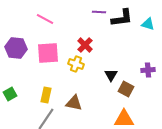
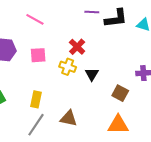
pink square: (48, 53) -> (38, 55), size x0.7
black triangle: (111, 75) -> (92, 74), moved
brown triangle: (74, 103) -> (69, 118), moved

